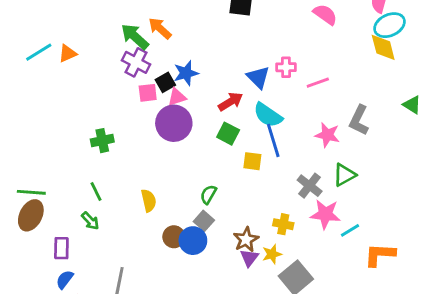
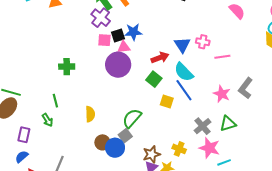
blue line: (273, 140) -> (184, 90), turned -30
green semicircle: (208, 194) -> (132, 118), size x1.5

